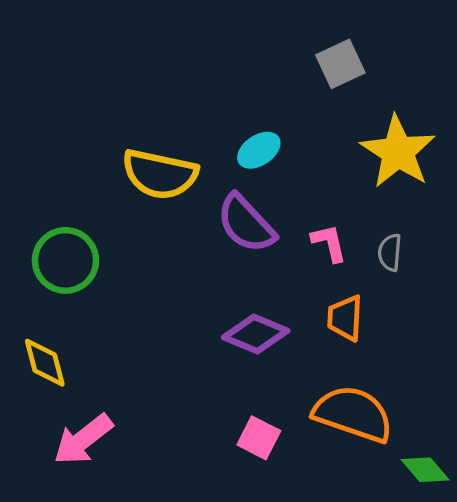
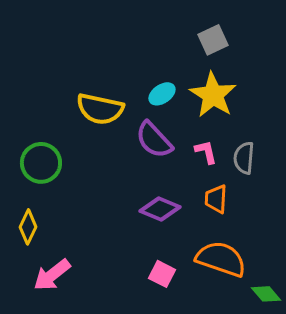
yellow star: (398, 152) -> (213, 95), moved
gray semicircle: (390, 252) -> (244, 158), size x1.4
yellow diamond: (45, 363) -> (28, 227), turned 40

